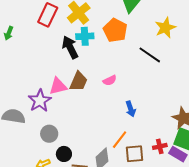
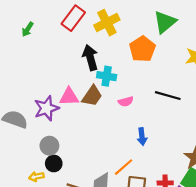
cyan cross: (85, 36) -> (107, 76), moved
black line: (150, 55) -> (168, 96), moved, turned -30
black circle: (64, 154) -> (54, 163), moved

